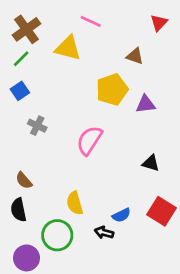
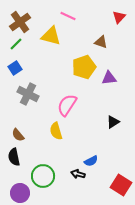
gray cross: (37, 126) -> (28, 94), size x1.5
black triangle: (151, 163) -> (113, 122), turned -48
yellow semicircle: (75, 203) -> (56, 131), moved
red square: (162, 211) -> (121, 185), moved

